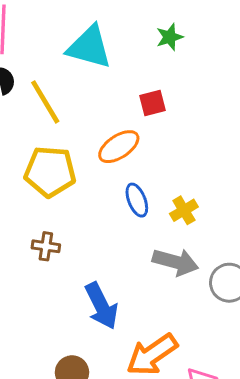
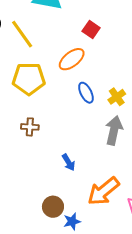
red square: (152, 103) -> (91, 30), turned -36
gray arrow: (175, 262) -> (114, 130), turned -88
blue arrow: (101, 306) -> (69, 162), size x0.6

